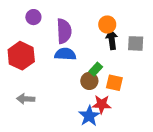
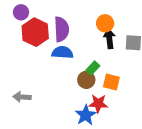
purple circle: (33, 17) -> (21, 12), moved
red hexagon: (21, 56) -> (35, 32), moved

